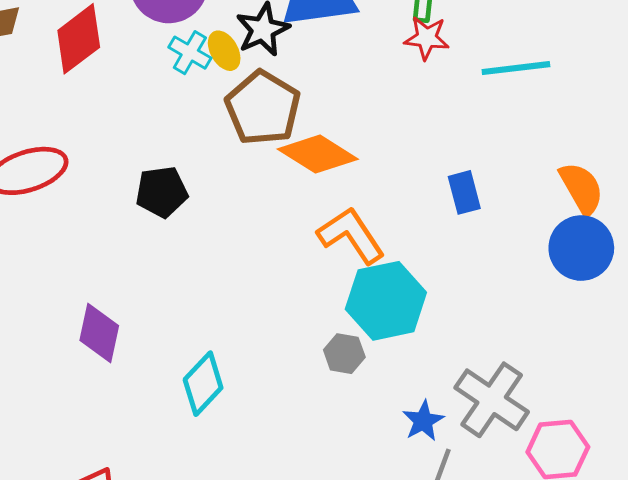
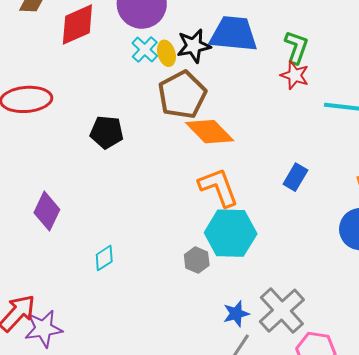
blue rectangle: (464, 192) -> (295, 177), turned 32
cyan diamond: (203, 384) -> (104, 258), size x0.7

